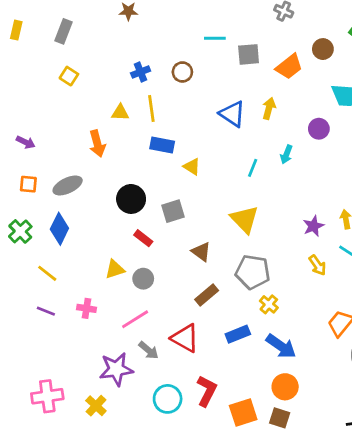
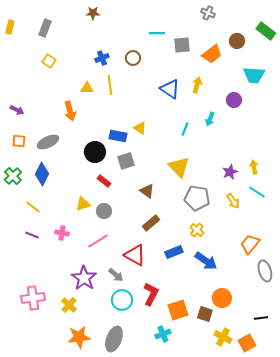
blue rectangle: (162, 145) -> (118, 136), moved
gray pentagon: (253, 272) -> (197, 198), moved
gray arrow: (149, 350) -> (116, 275), moved
purple star: (116, 369) -> (84, 278), turned -30
orange circle: (285, 387) -> (222, 298), moved

